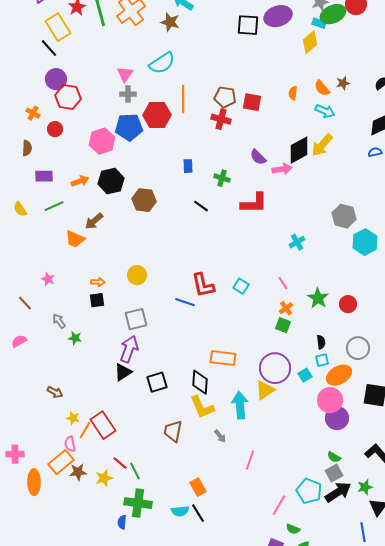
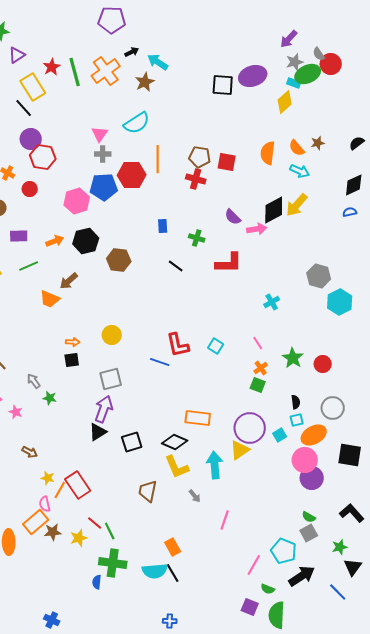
brown star: (170, 22) -> (145, 82), turned 30
orange semicircle: (293, 93) -> (268, 153), size x1.6
pink star: (48, 279) -> (16, 412), moved
black diamond: (200, 382) -> (175, 442), turned -70
black arrow: (338, 492) -> (302, 576), moved
cyan semicircle: (180, 511) -> (155, 571), size x1.4
blue line: (363, 532) -> (338, 592), turned -36

